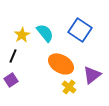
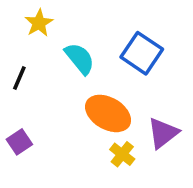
yellow star: (22, 35) -> (39, 23), moved
black line: (13, 56) -> (19, 78), moved

